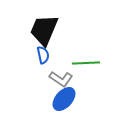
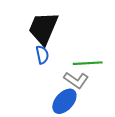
gray L-shape: (61, 79) -> (76, 80), moved

